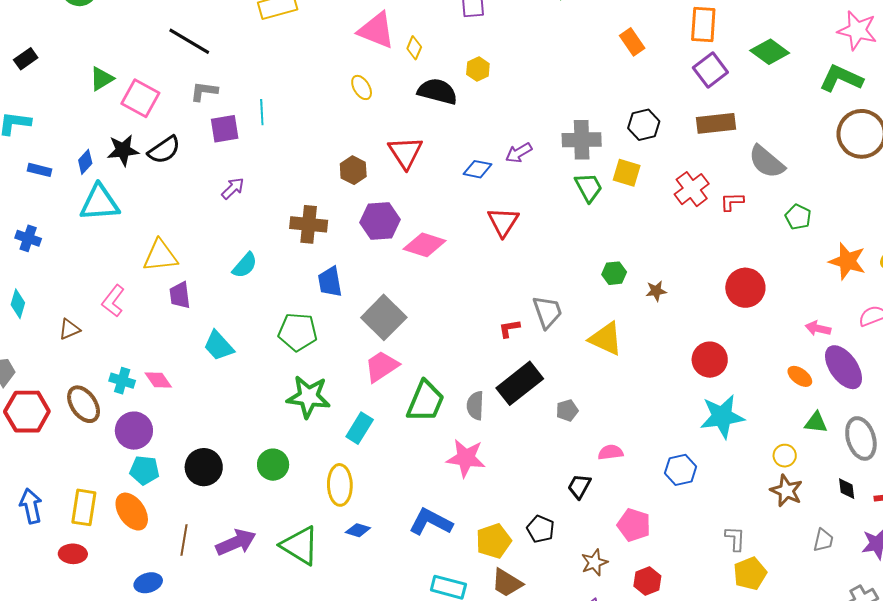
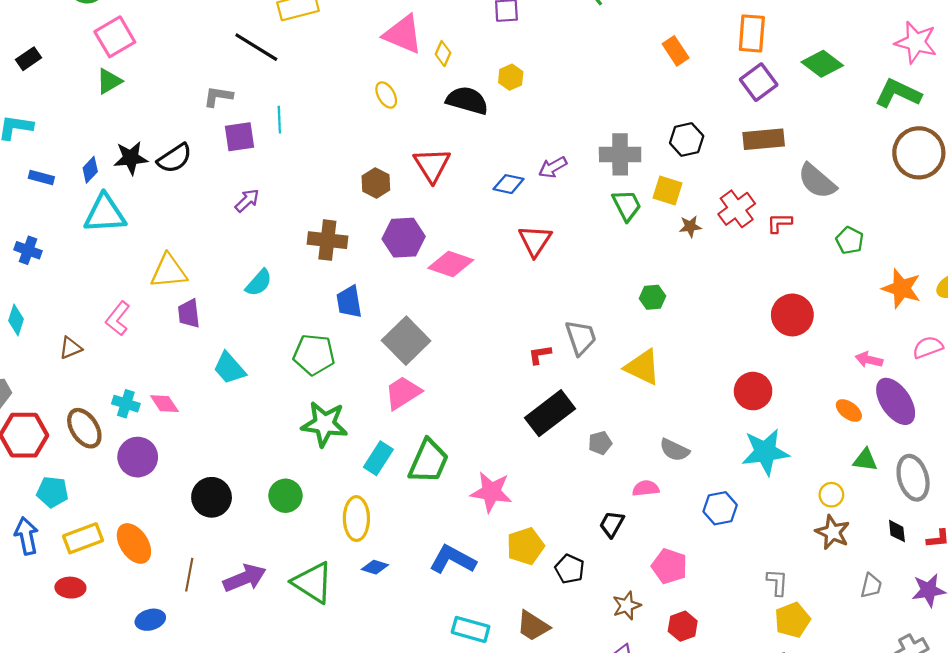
black line: (189, 41) -> (256, 47), moved
pink square: (140, 98) -> (115, 37), moved, turned 30
brown star: (656, 291) -> (690, 226), moved
green trapezoid: (425, 401) -> (428, 461), moved
gray semicircle: (475, 405) -> (674, 450), moved, turned -68
cyan pentagon: (144, 470) -> (52, 492), moved
yellow rectangle: (84, 507) -> (83, 538), turned 60
yellow pentagon: (494, 541) -> (525, 546), moved

